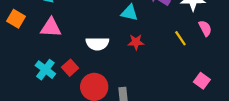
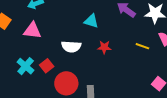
cyan triangle: (130, 13) -> (91, 21), moved
yellow line: (180, 38) -> (142, 46), turned -40

